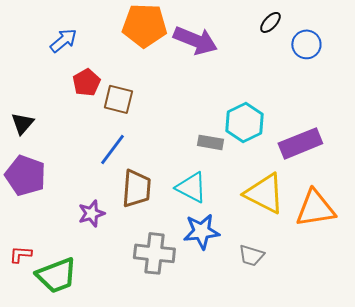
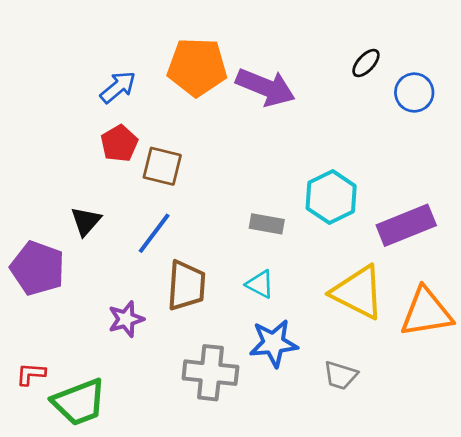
blue arrow: (63, 40) -> (118, 87), moved
black triangle: (22, 123) -> (86, 221), moved
gray rectangle: (210, 142) -> (267, 224), moved
cyan triangle: (191, 187) -> (260, 284), size x0.7

